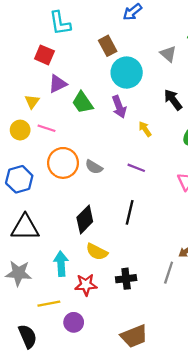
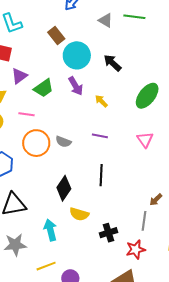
gray triangle: (168, 54) -> (106, 20), moved
black arrow: (173, 100) -> (112, 63), moved
green trapezoid: (82, 103) -> (44, 88), turned -80
pink line: (46, 128) -> (27, 114), moved
red star: (86, 285) -> (136, 250), moved

